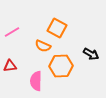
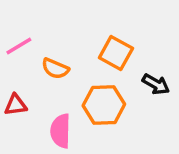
orange square: (57, 28) -> (116, 53), moved
orange semicircle: (43, 46) -> (55, 69), moved

